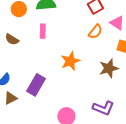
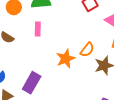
orange semicircle: (95, 32) -> (87, 50), moved

